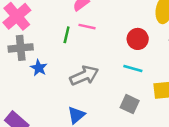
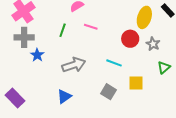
pink line: (87, 27) -> (91, 27), moved
red circle: (138, 39) -> (130, 39), moved

